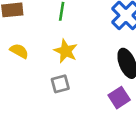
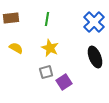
purple square: (119, 98) -> (64, 82), moved

